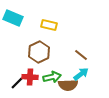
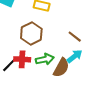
brown semicircle: (68, 85) -> (61, 68), turned -60

